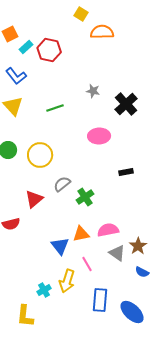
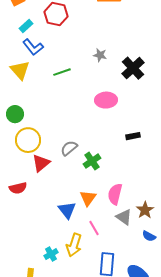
cyan rectangle: (26, 47) -> (26, 26), moved
blue L-shape: (16, 76) -> (33, 47), moved
yellow circle: (40, 155) -> (28, 140), moved
pink semicircle: (108, 230) -> (115, 194), turned -65
orange triangle: (81, 234) -> (88, 198), turned -42

